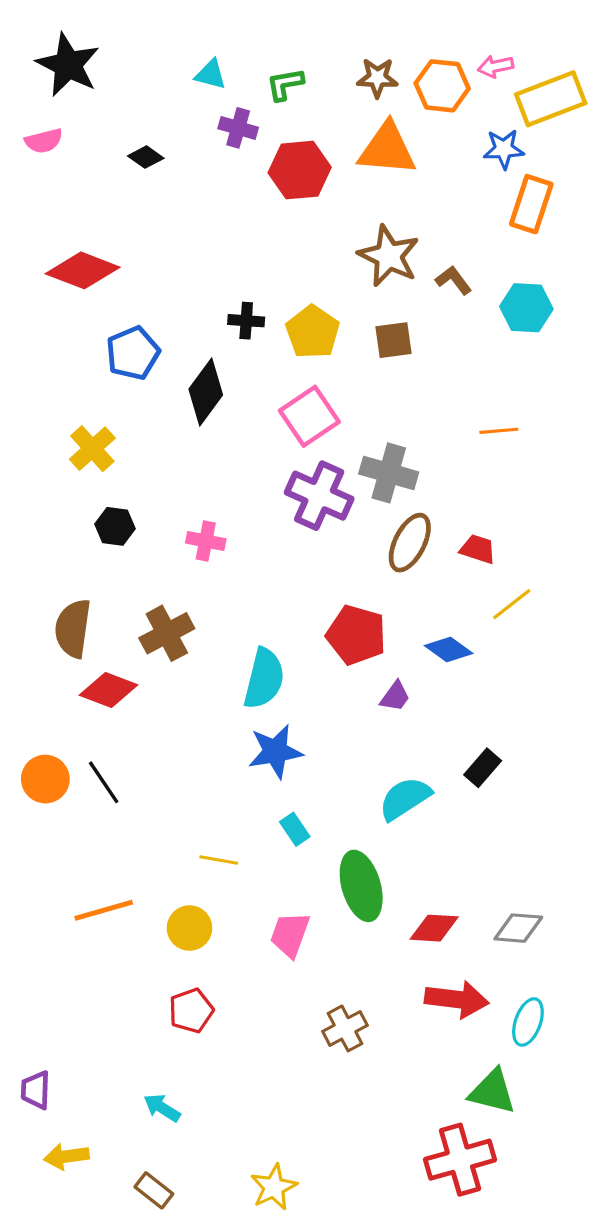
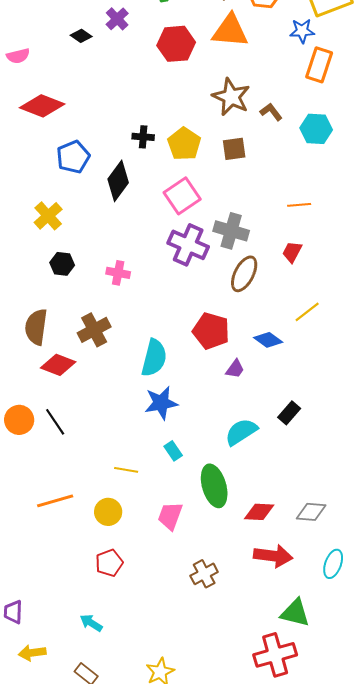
purple cross: (238, 128) -> (117, 19), moved, turned 30
pink semicircle: (44, 141) -> (18, 56), moved
red trapezoid: (478, 549) -> (292, 252), moved, turned -80
cyan ellipse: (528, 1022) -> (333, 564), moved

